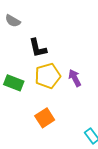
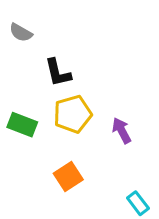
purple arrow: (75, 78) -> (122, 130), moved

